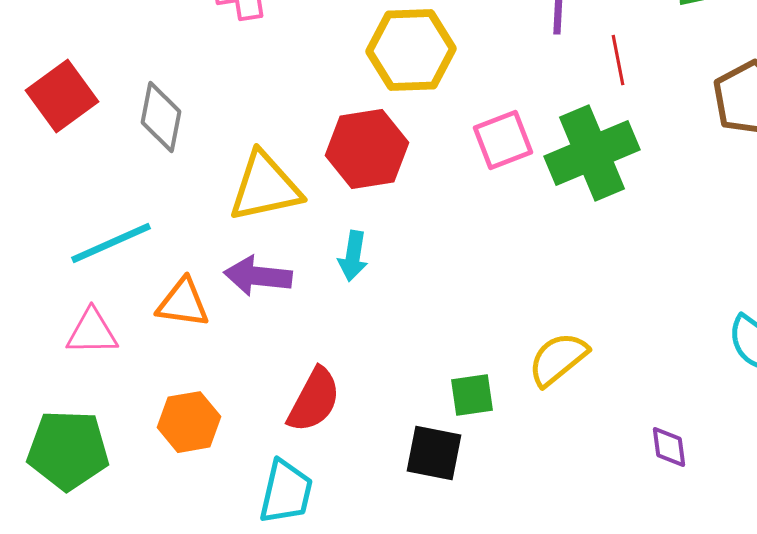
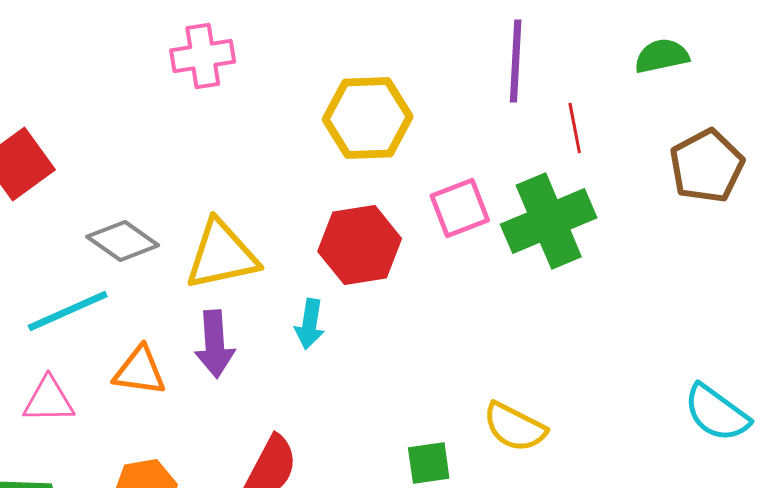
gray diamond: (161, 117) -> (123, 241), moved, turned -66
red hexagon: (367, 149) -> (360, 245), moved
purple arrow: (258, 276) -> (215, 344), turned -100
yellow semicircle: (558, 359) -> (515, 427), turned -114

